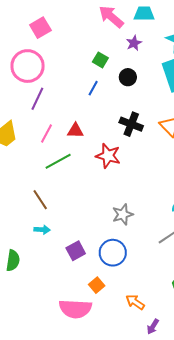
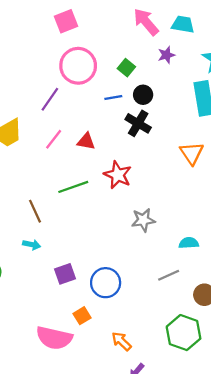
pink circle: (28, 66) -> (78, 66), moved
black circle: (128, 77) -> (143, 95), moved
blue line: (93, 88) -> (113, 98), turned 42
black cross: (131, 124) -> (138, 123), moved
green line: (58, 161) -> (73, 187), moved
gray star: (123, 214) -> (143, 220), moved

